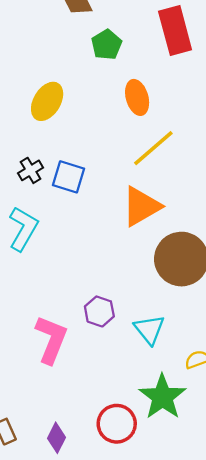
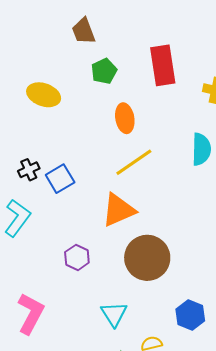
yellow ellipse: (47, 101) -> (44, 95), moved, turned 72
blue square: (69, 177) -> (60, 179), turned 36
purple hexagon: (99, 311) -> (77, 257), moved

